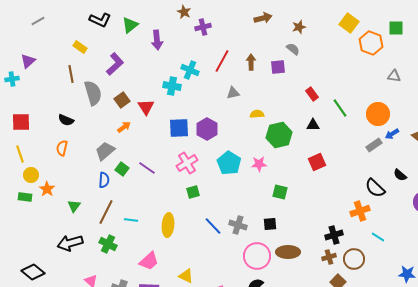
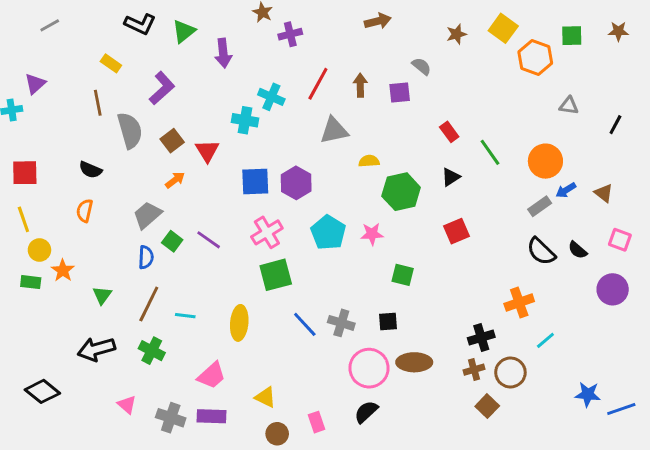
brown star: (299, 27) -> (457, 34), moved
gray triangle: (233, 93) -> (334, 130), size x1.5
black triangle: (313, 125) -> (451, 177), turned -32
black semicircle: (375, 188) -> (541, 251), moved
green square: (193, 192) -> (276, 275), size x1.6
cyan line: (378, 237) -> (545, 340), turned -72

